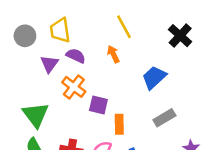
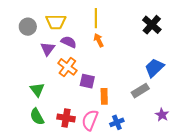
yellow line: (124, 27) -> (96, 18), moved, turned 30
yellow trapezoid: (60, 30) -> (56, 22), turned -80
blue trapezoid: (154, 78) -> (154, 68), moved
green triangle: (36, 115) -> (37, 90), size x0.7

